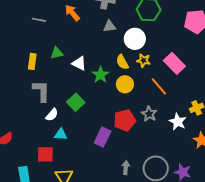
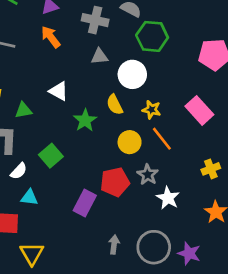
green triangle: (57, 53) -> (23, 110), moved
yellow star: (143, 60) -> (151, 110), moved
white triangle: (79, 63) -> (59, 91), moved
pink rectangle: (174, 63) -> (199, 110), moved
yellow circle: (125, 84) -> (130, 142), moved
white star: (178, 122) -> (168, 198), moved

